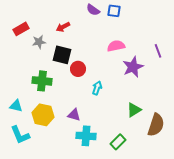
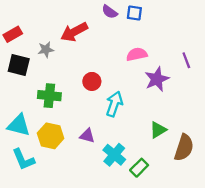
red arrow: (63, 27) -> (74, 32), size x1.6
red rectangle: (21, 29) -> (13, 34), moved
black square: (62, 55) -> (19, 65), moved
cyan arrow: (97, 88) -> (114, 104), size x1.5
cyan triangle: (16, 106) -> (19, 125), size x1.5
cyan cross: (86, 136) -> (114, 155), moved, turned 36

